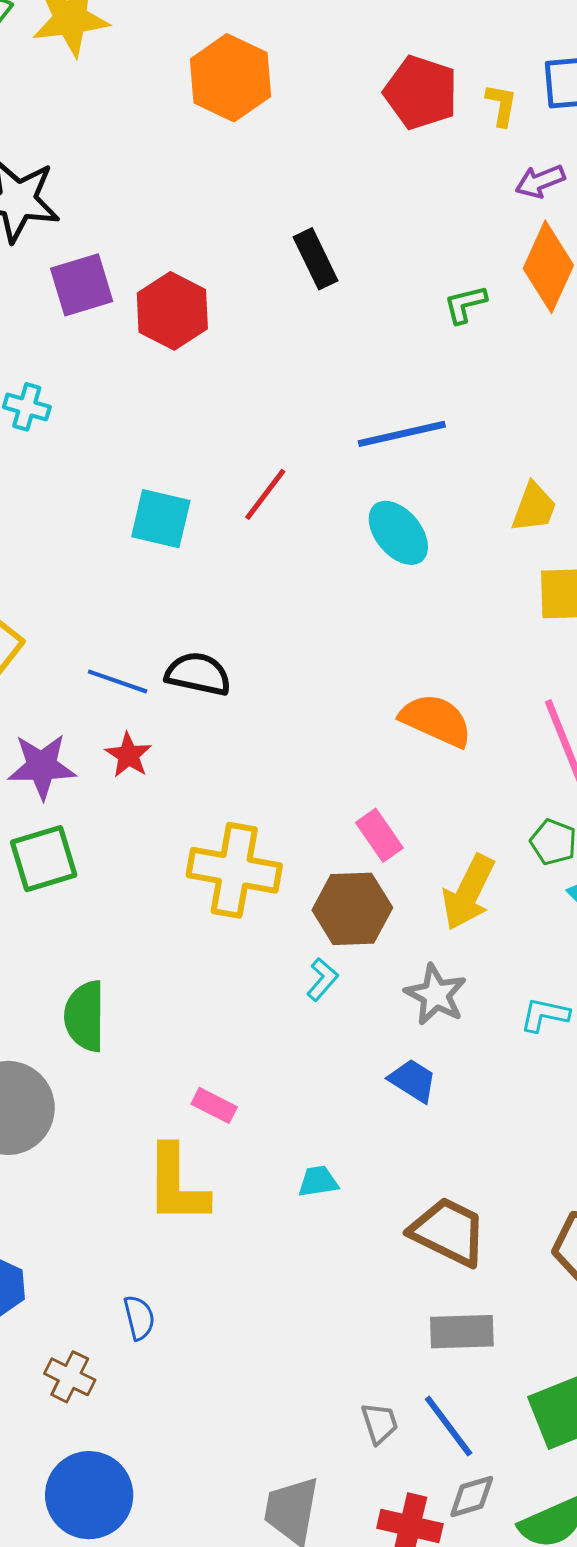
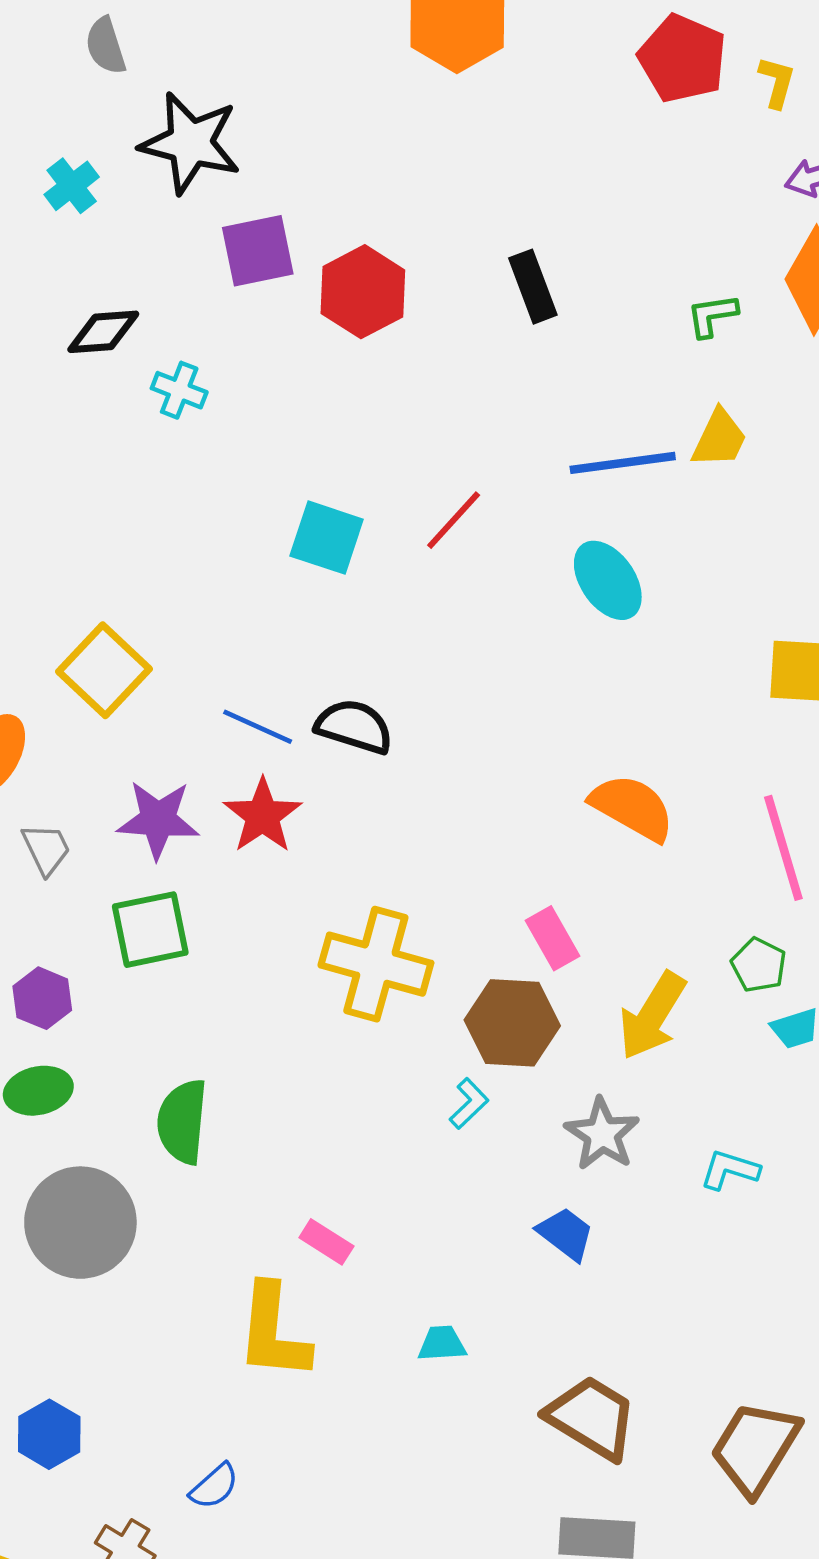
black rectangle: (316, 259) -> (533, 287), moved
yellow trapezoid: (534, 507) -> (719, 439), moved
red star: (129, 755) -> (263, 816), size x1.4
blue semicircle: (139, 1318) -> (214, 1486), turned 57

